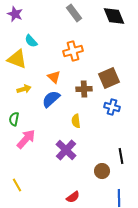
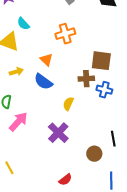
brown square: (109, 78) -> (101, 61), turned 30
brown cross: (84, 89) -> (86, 79), moved
blue semicircle: (51, 99) -> (43, 82), turned -102
yellow semicircle: (76, 121) -> (68, 104), turned 32

